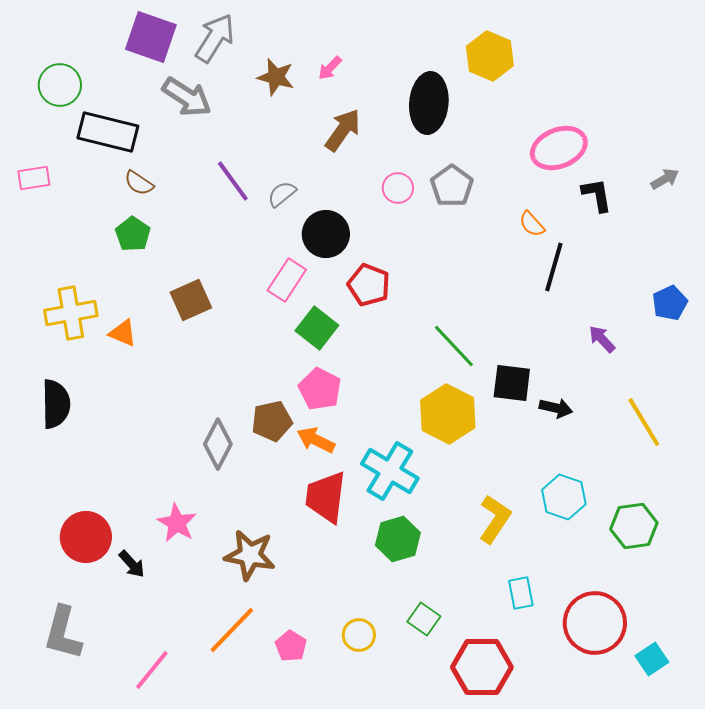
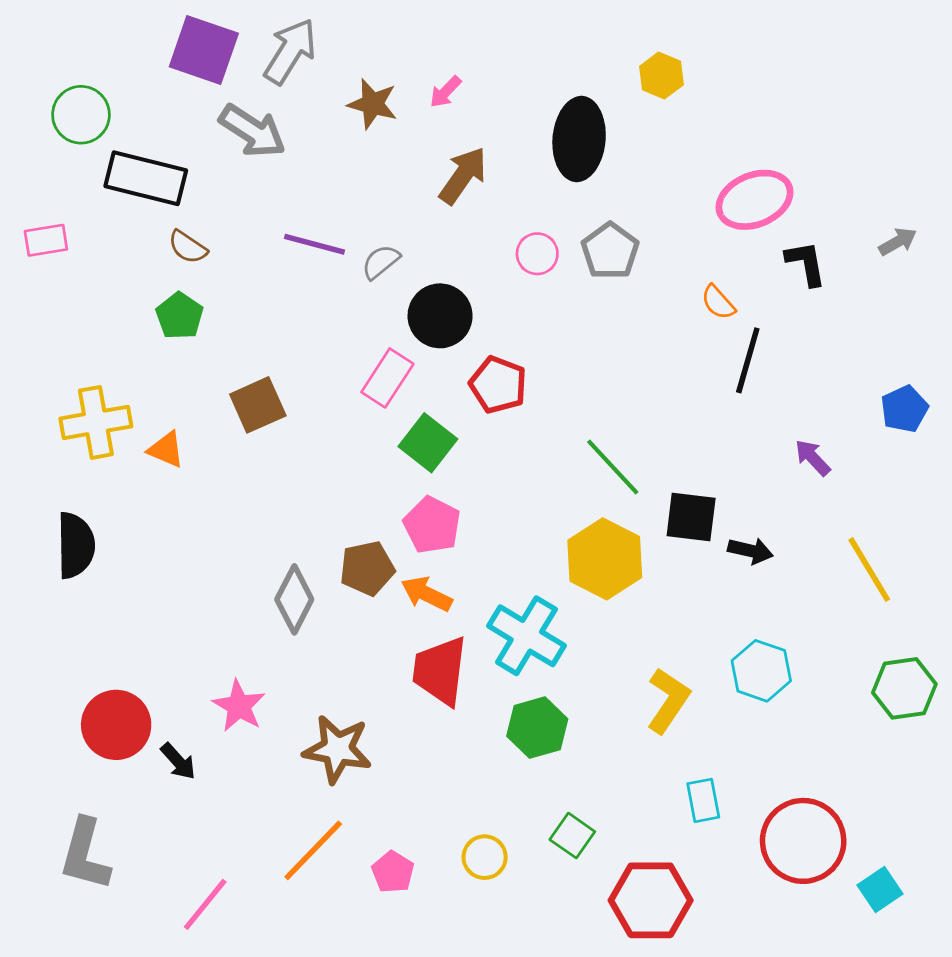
yellow hexagon: (490, 56) -> (661, 76), size x0.7
purple line: (233, 181) -> (315, 244), turned -39
green hexagon: (634, 526) -> (904, 688), moved

